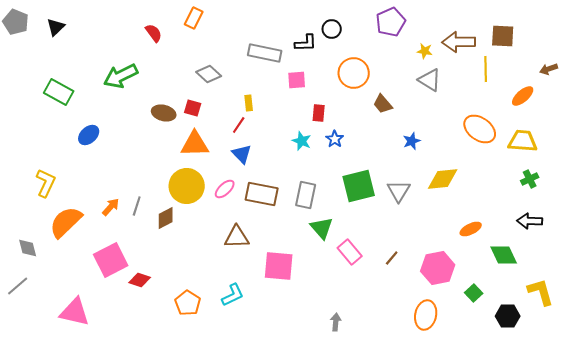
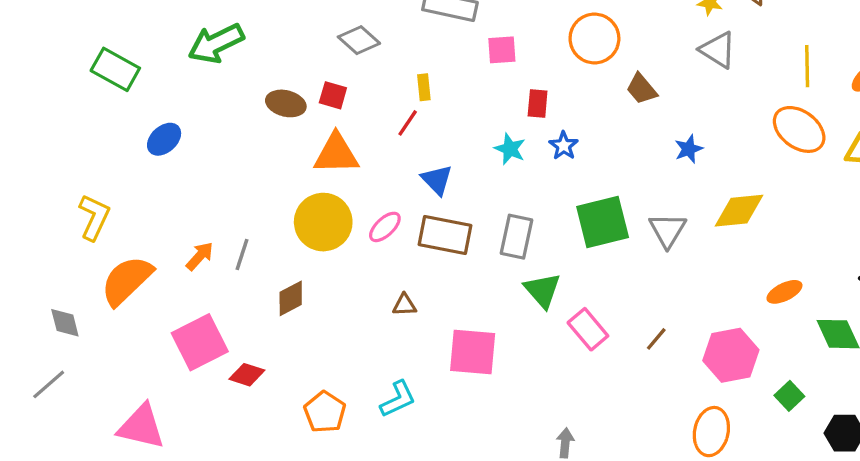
yellow line: (486, 69) -> (807, 66), moved
blue triangle: (242, 154) -> (437, 180), moved
brown diamond: (166, 218) -> (291, 298), moved
brown triangle: (237, 237) -> (404, 305), size x0.6

